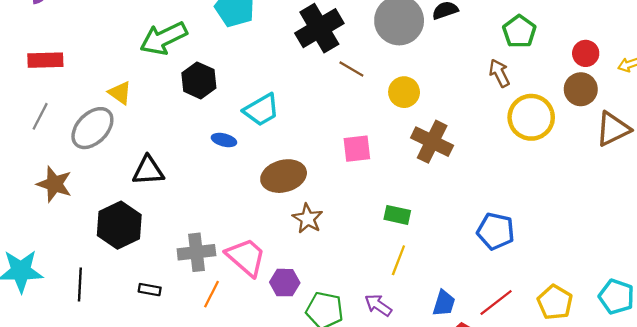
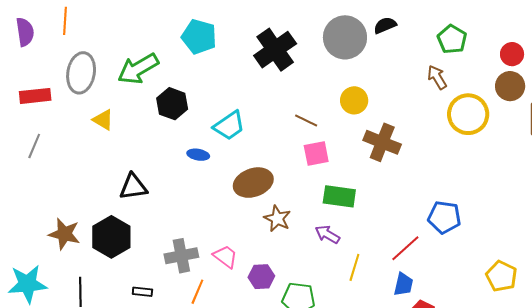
brown line: (351, 69) -> (306, 120), moved
gray ellipse: (92, 128) -> (81, 73), moved, turned -30
brown star: (54, 184) -> (64, 234), moved
green rectangle: (397, 215) -> (339, 196), moved, size x1.4
pink trapezoid: (246, 257) -> (225, 257), size x0.7
yellow line: (398, 260) -> (354, 267), moved
red line: (496, 303) -> (405, 248), moved
purple arrow: (378, 305) -> (327, 234), moved

